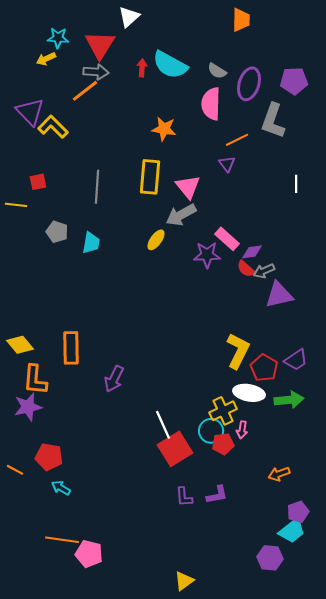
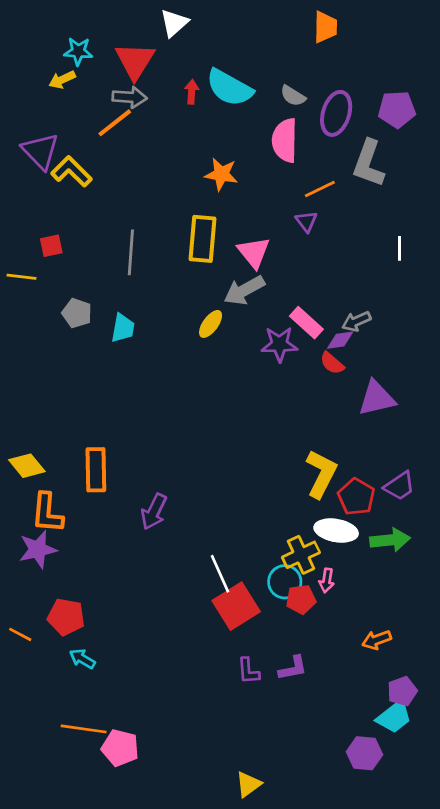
gray arrow: (264, 271) -> (356, 321), moved

